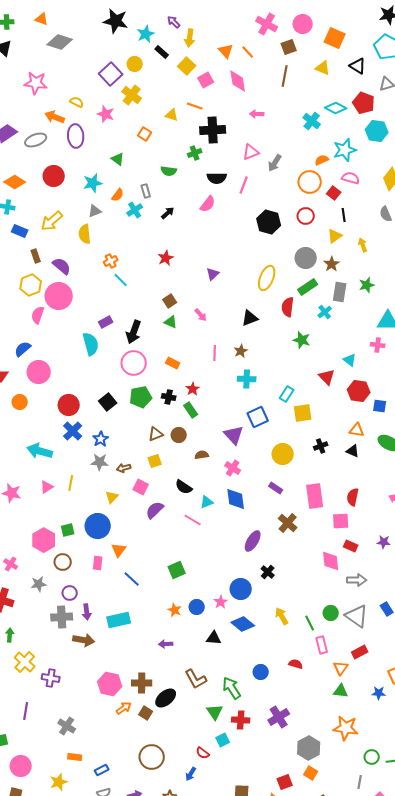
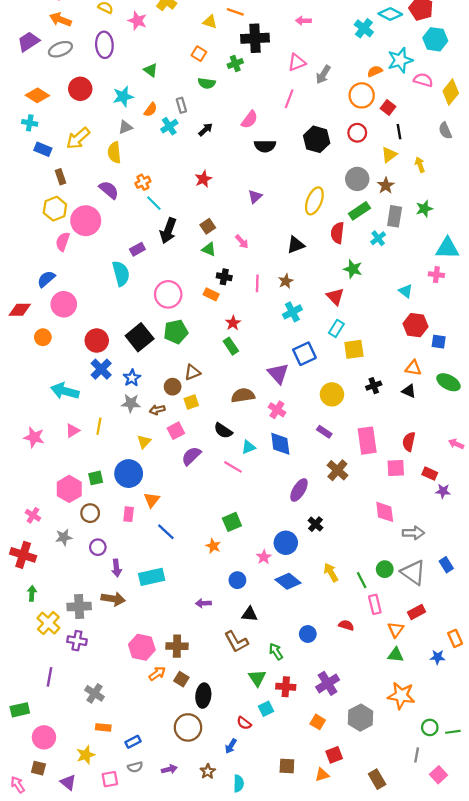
orange arrow: (55, 117) -> (60, 20), moved
orange square: (145, 134) -> (199, 54), moved
black semicircle: (217, 178) -> (265, 146), moved
pink semicircle: (351, 178) -> (423, 80), moved
purple semicircle: (62, 266) -> (109, 190), moved
black arrow: (134, 332) -> (168, 231), moved
red triangle: (327, 377) -> (335, 297), moved
cyan cross: (247, 379) -> (292, 312), turned -30
black cross: (169, 397) -> (224, 277), moved
black square: (108, 402) -> (140, 337), size x1.4
brown circle: (179, 435) -> (173, 387), moved
brown semicircle: (202, 455) -> (243, 395), size x1.5
pink square: (141, 487) -> (176, 431), turned 35
red rectangle: (351, 546) -> (430, 474), moved
green square: (177, 570) -> (232, 522), moved
blue circle: (197, 607) -> (237, 580), moved
orange star: (175, 610) -> (213, 546), moved
gray cross: (62, 617) -> (79, 607), moved
black triangle: (214, 638) -> (250, 614), moved
green arrow: (232, 688) -> (276, 652), size x0.7
black ellipse: (166, 698) -> (203, 696), moved, turned -45
orange square: (311, 773) -> (318, 722), moved

